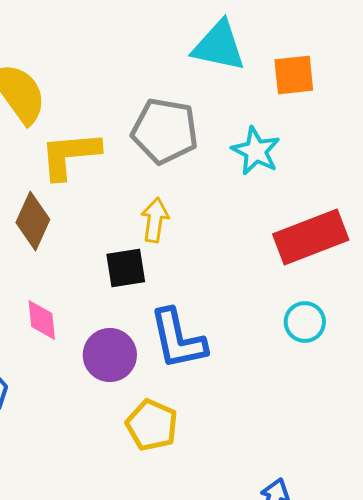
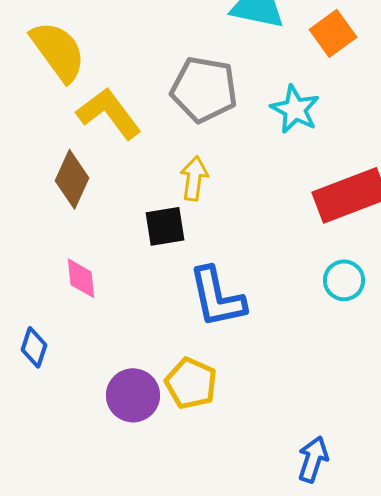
orange square: (294, 75) -> (333, 33), turned -30
yellow L-shape: (70, 155) -> (109, 113), turned 58
purple circle: (110, 355) -> (133, 395), moved

